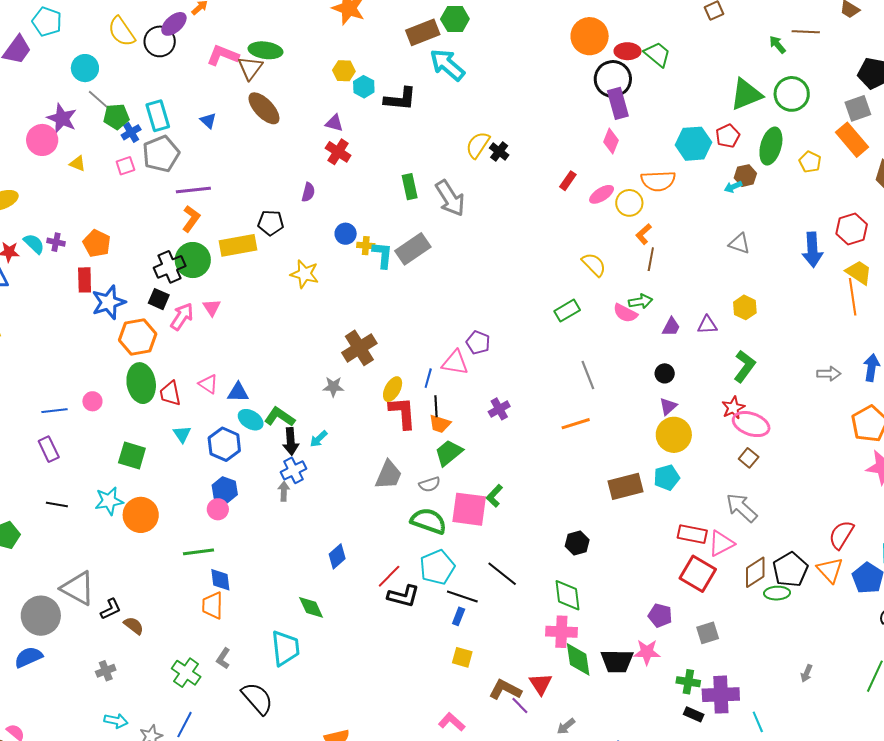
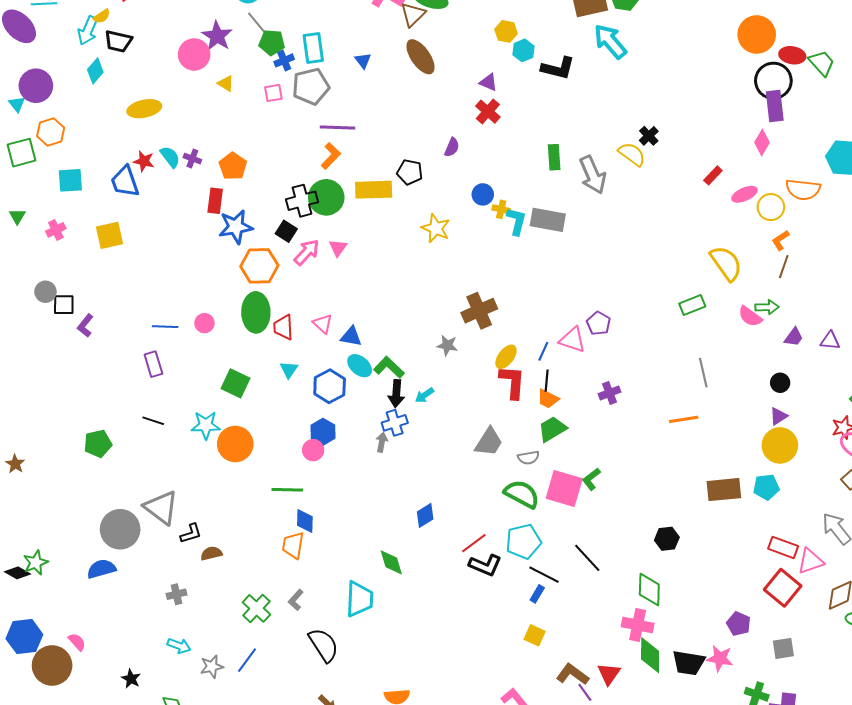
yellow semicircle: (478, 145) -> (632, 154), moved, turned 84
gray rectangle: (413, 249) -> (548, 220), turned 36
yellow semicircle: (594, 265) -> (726, 263), size x1.4
brown semicircle: (134, 626) -> (211, 553), turned -60

